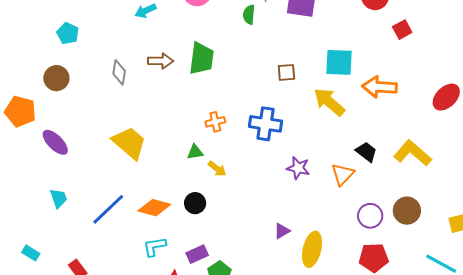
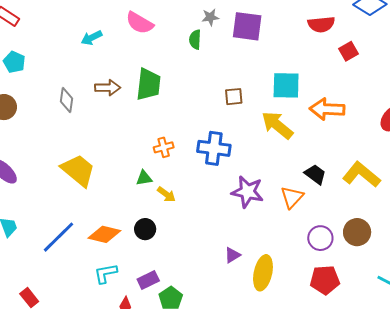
purple star: (298, 168) -> (247, 192), size x1.4

